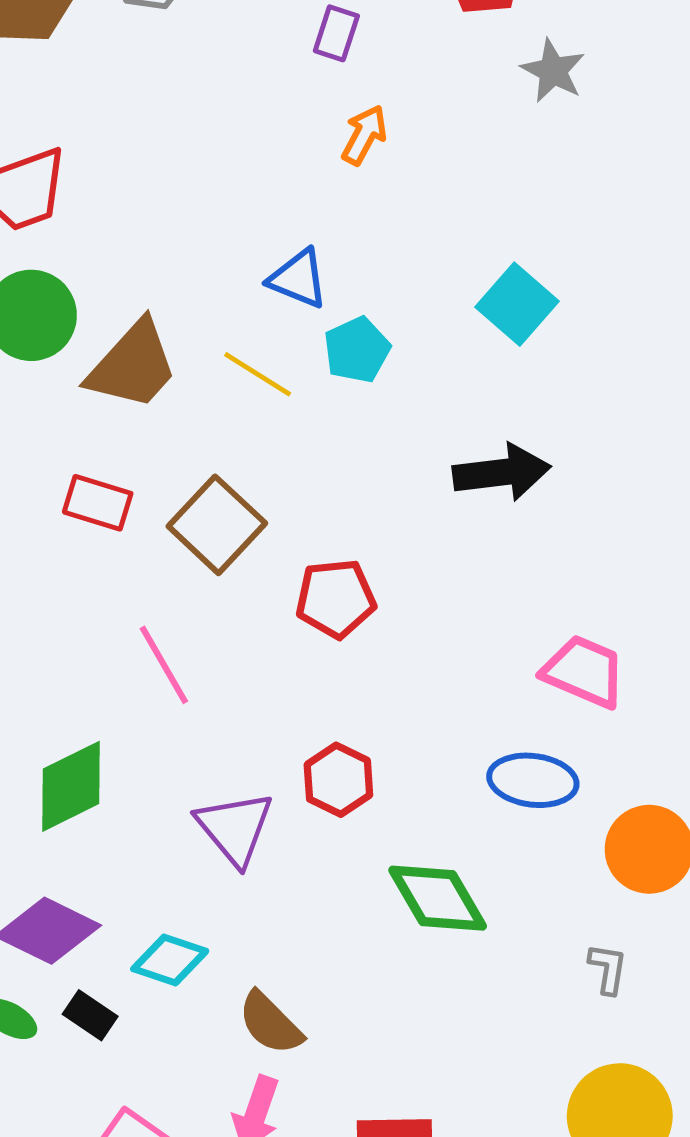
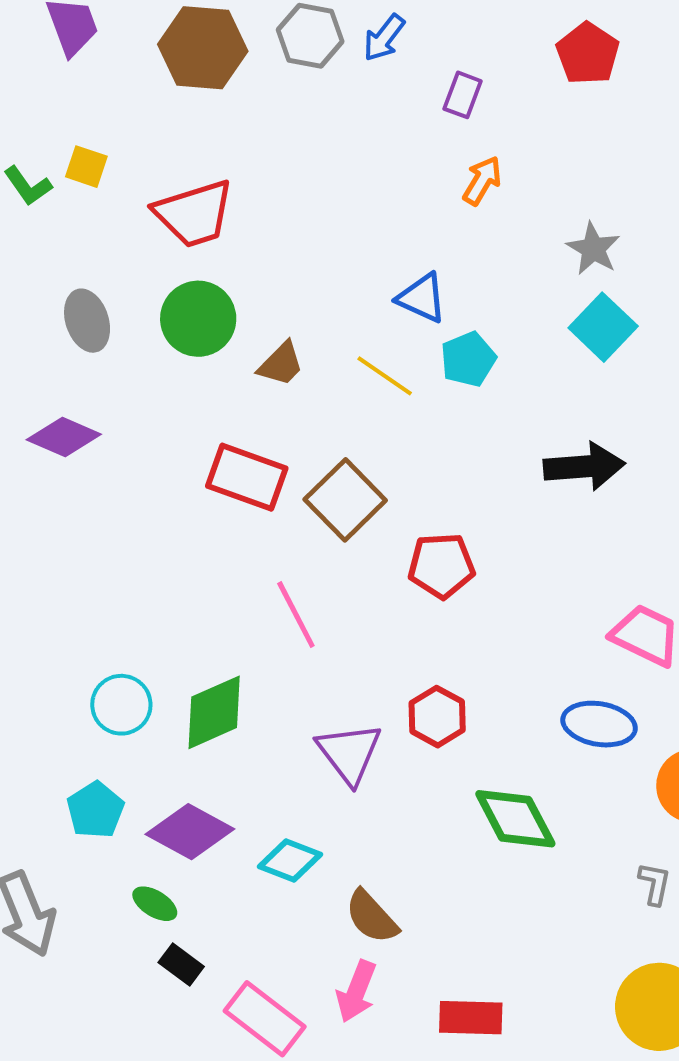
gray star: (553, 71) -> (593, 249), moved
brown trapezoid: (133, 365) -> (281, 364), size x0.6
red rectangle: (98, 503) -> (247, 477), size x1.4
black rectangle: (90, 1015) -> (181, 964), moved

